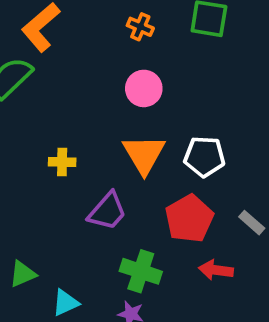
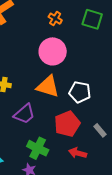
pink circle: (144, 88) -> (53, 51), size x1.4
orange triangle: (144, 154) -> (48, 86), turned -50

